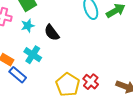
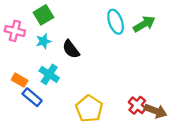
red cross: (91, 82) -> (137, 105), moved

